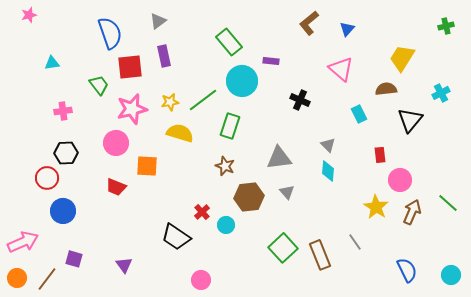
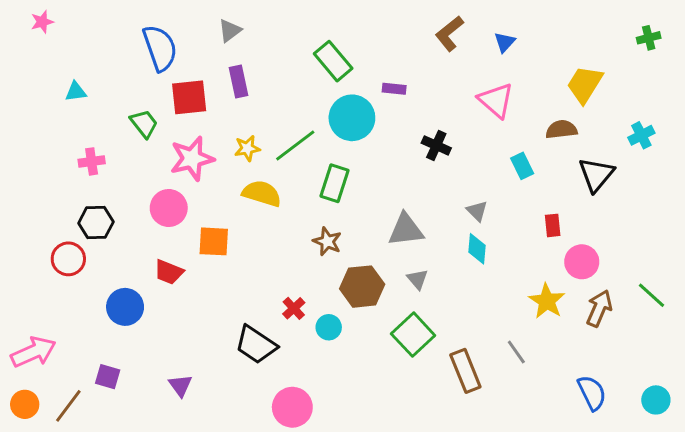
blue circle: (63, 211) -> (125, 307), moved
green square: (283, 248) -> (413, 335), moved
pink circle: (201, 280) -> (292, 407), size x1.4

